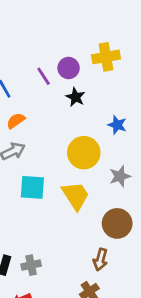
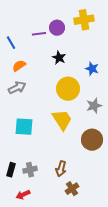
purple line: (44, 76) -> (39, 34), turned -64
black star: (75, 97) -> (59, 58), moved
cyan square: (32, 187) -> (24, 127), moved
brown arrow: (100, 260) -> (61, 169), moved

